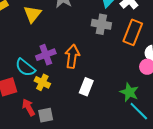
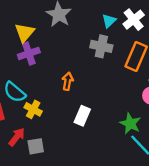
purple cross: (46, 55) -> (29, 53), moved
orange arrow: (72, 56) -> (68, 81), size x0.7
red arrow: (28, 107) -> (17, 137), turned 66

